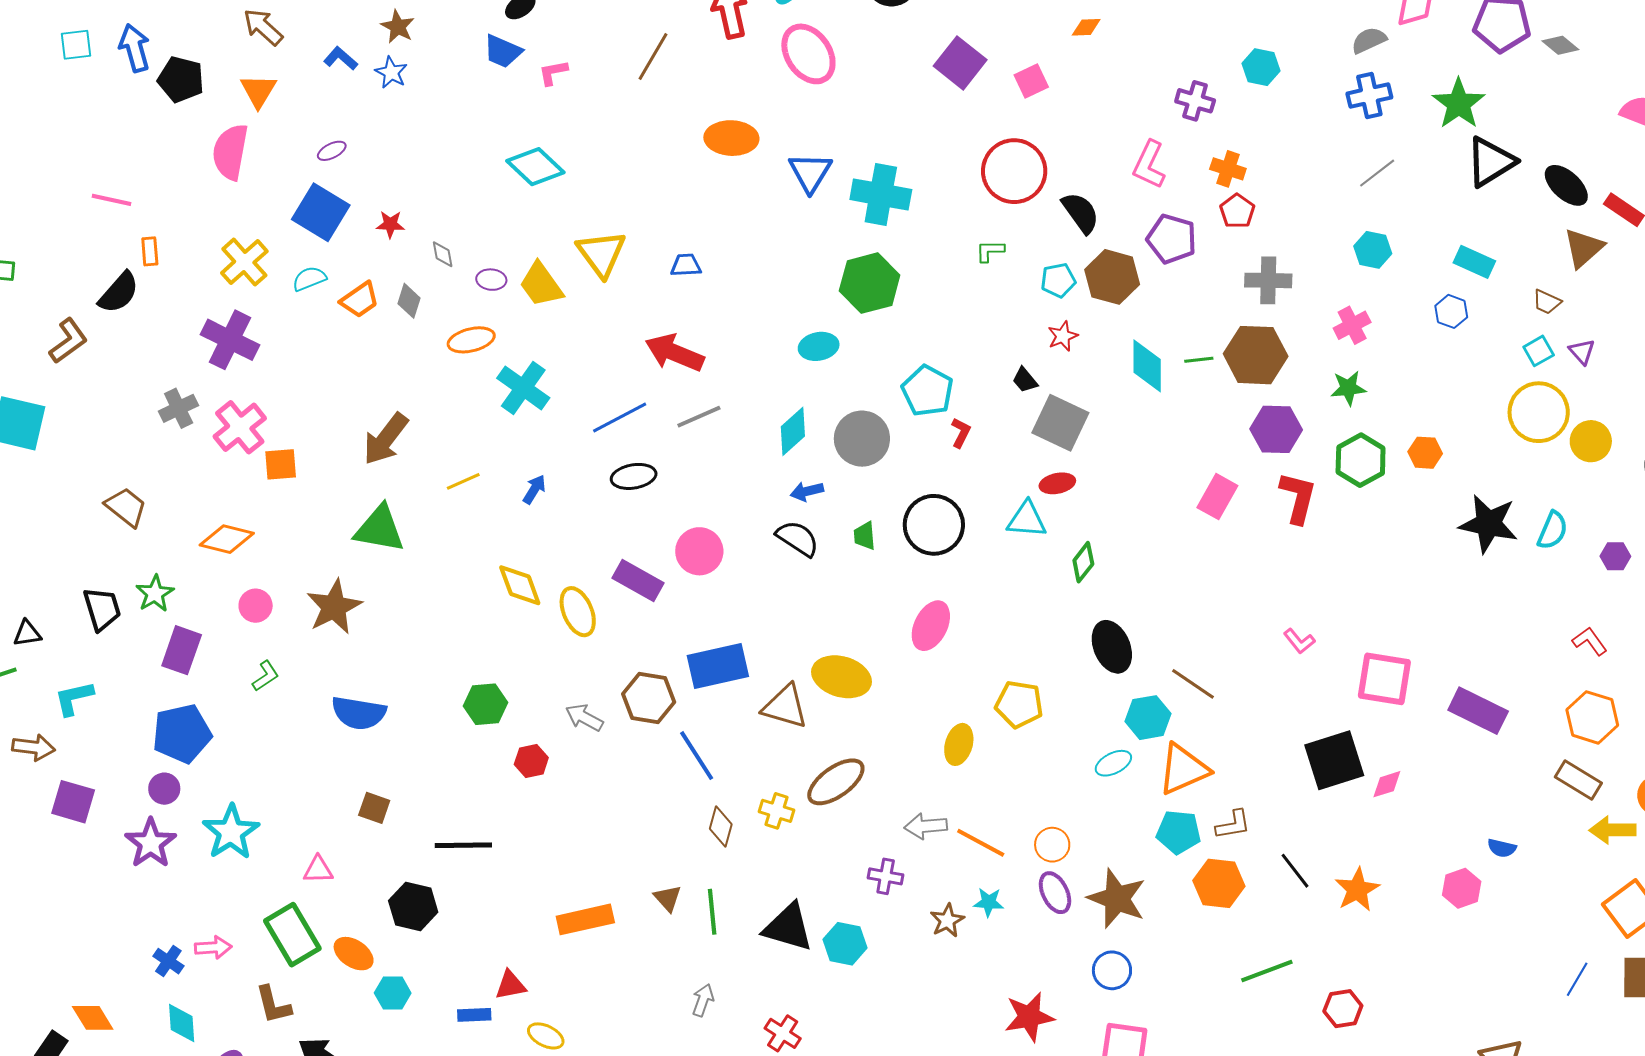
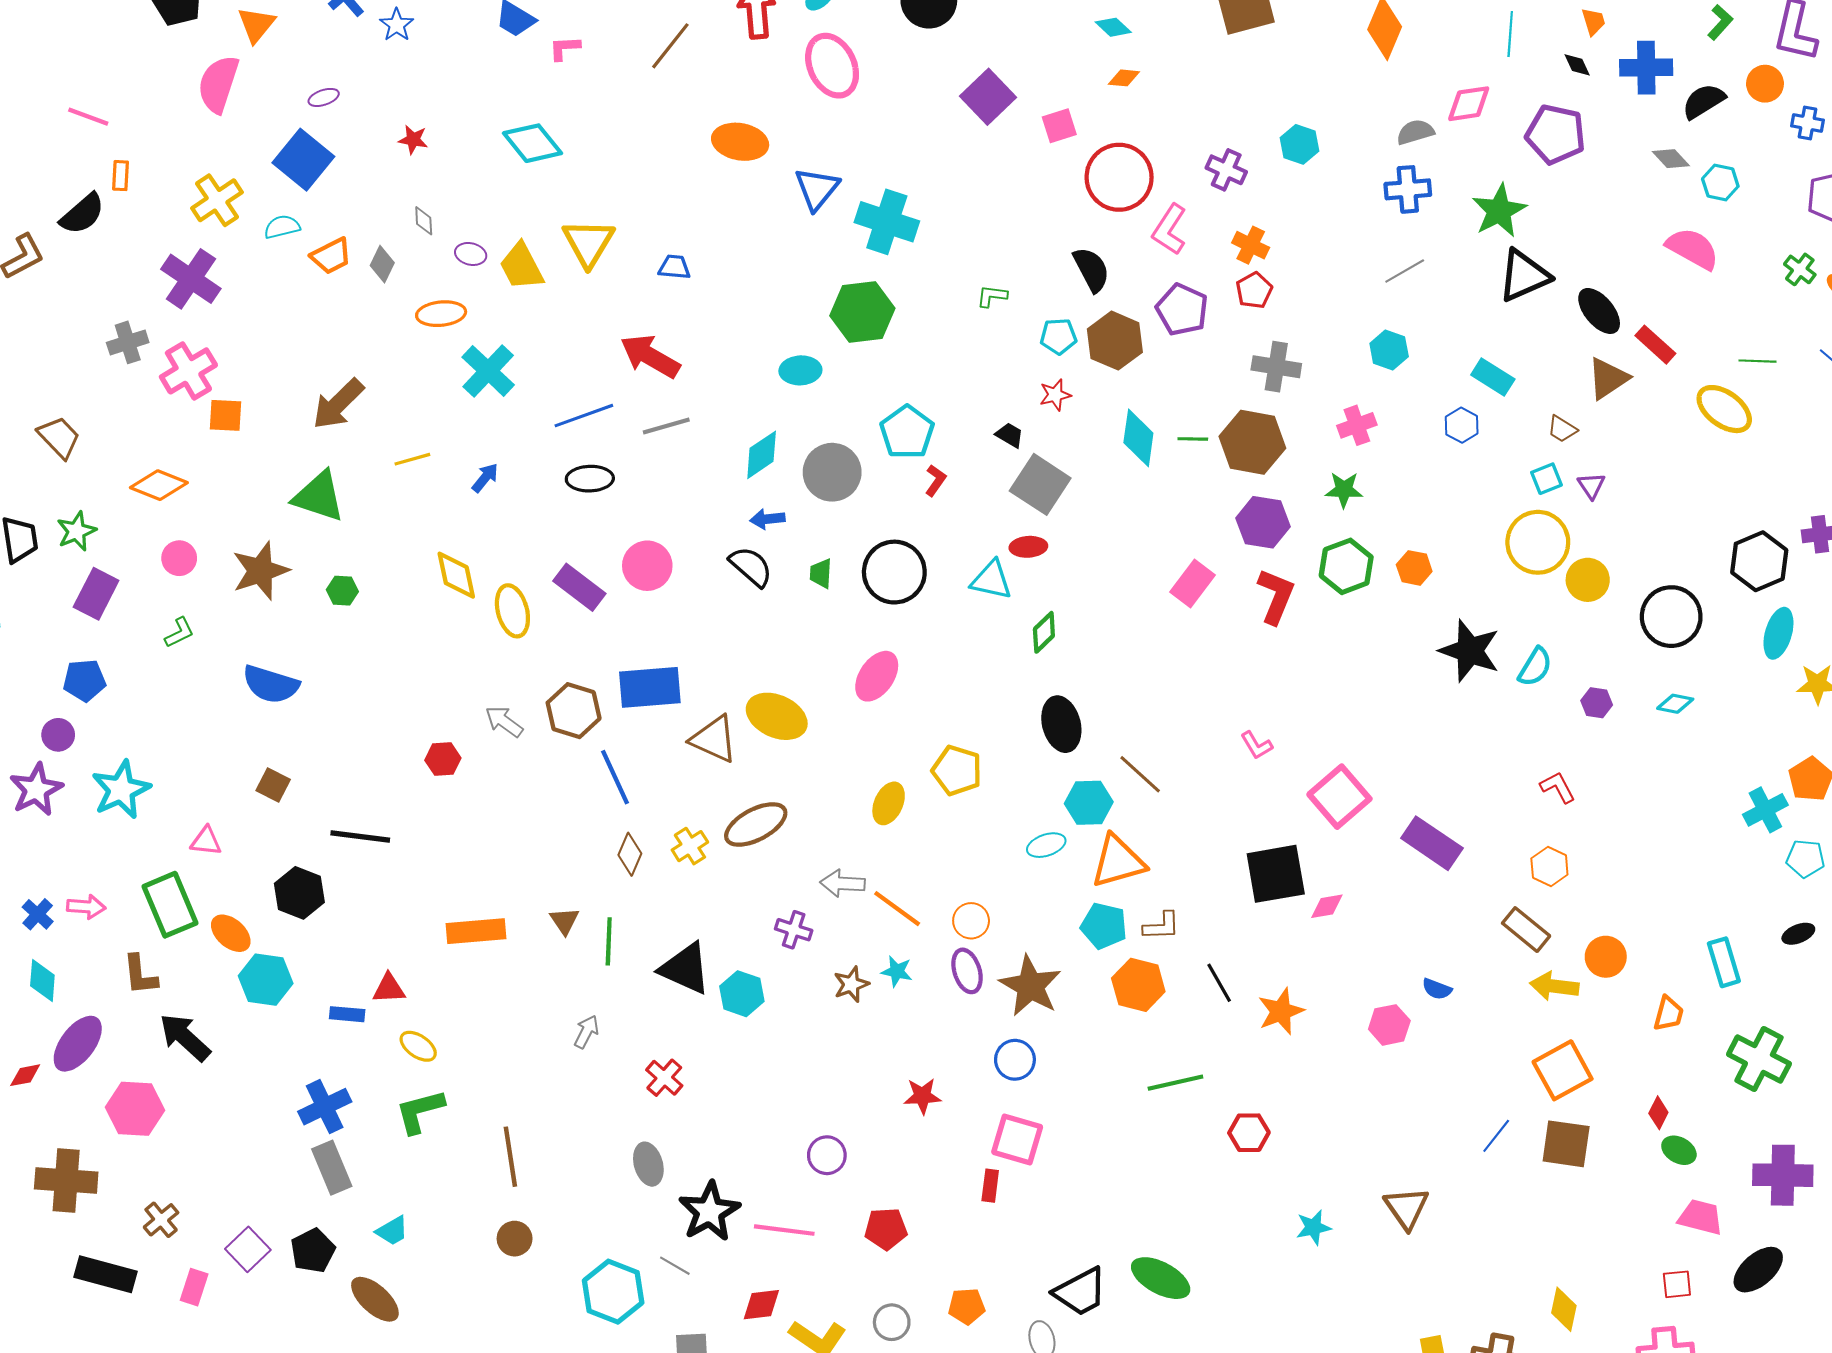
gray diamond: (1560, 45) -> (1671, 159), moved
red circle: (1014, 171) -> (1119, 177), moved
red star: (390, 224) -> (413, 140), moved
black trapezoid: (1025, 380) -> (1010, 435), turned 152
pink square: (1384, 679) -> (1339, 797), turned 32
green hexagon: (485, 704) -> (342, 591), moved, size x0.7
orange hexagon: (1592, 717) -> (1549, 867), size x0.7
blue pentagon: (182, 734) -> (84, 680), size x0.7
yellow cross: (776, 811) -> (690, 846), turned 32
cyan hexagon: (393, 993) -> (266, 980), size x1.4
red star: (1029, 1017) -> (922, 1096), size x0.7

